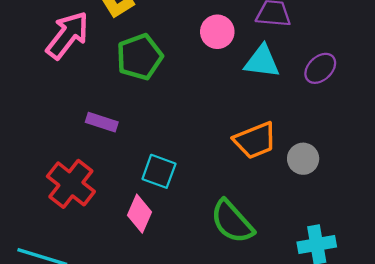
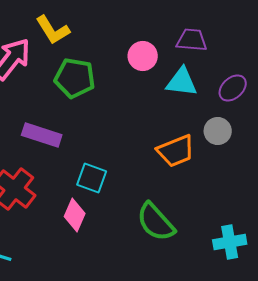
green pentagon: (140, 57) -> (75, 78), turned 30
purple rectangle: (102, 122) -> (42, 135), size x1.4
gray circle: (303, 159) -> (218, 131), moved

